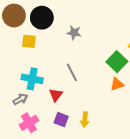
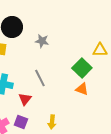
orange triangle: (117, 84) -> (82, 89), turned 40
purple square: (61, 120) -> (21, 122), moved

